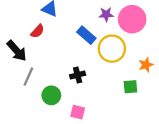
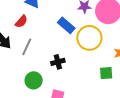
gray line: (28, 77) -> (27, 47), moved

